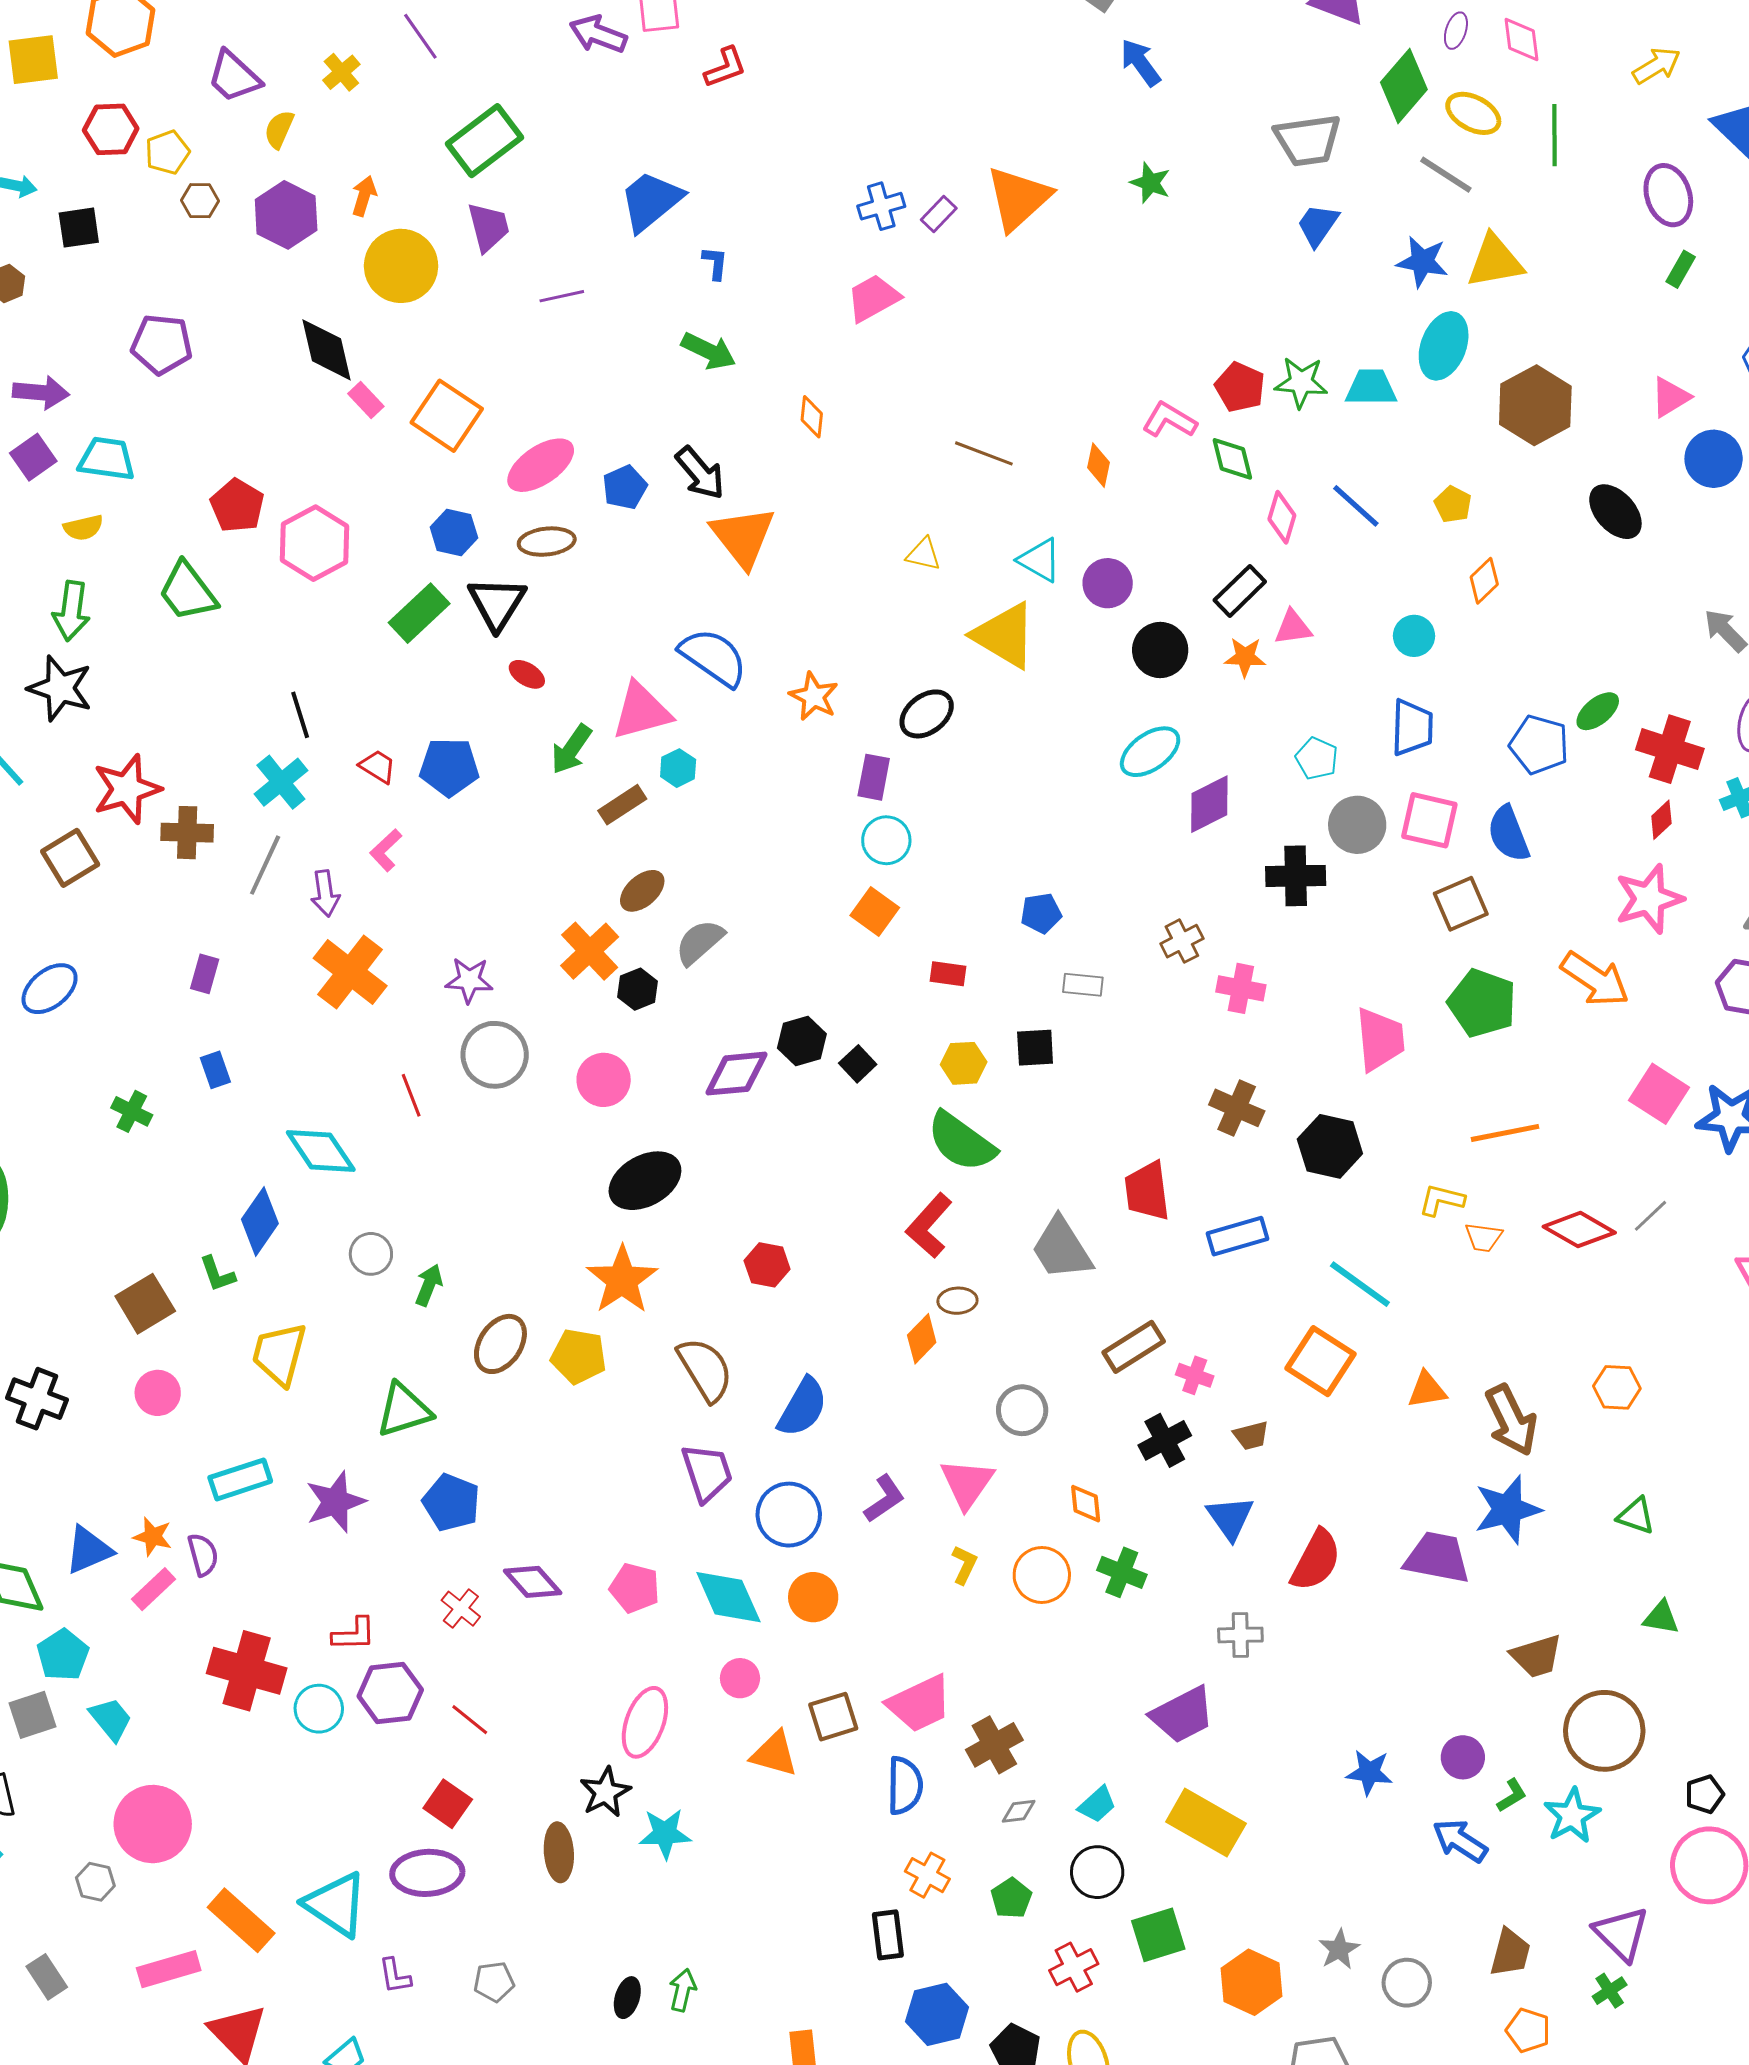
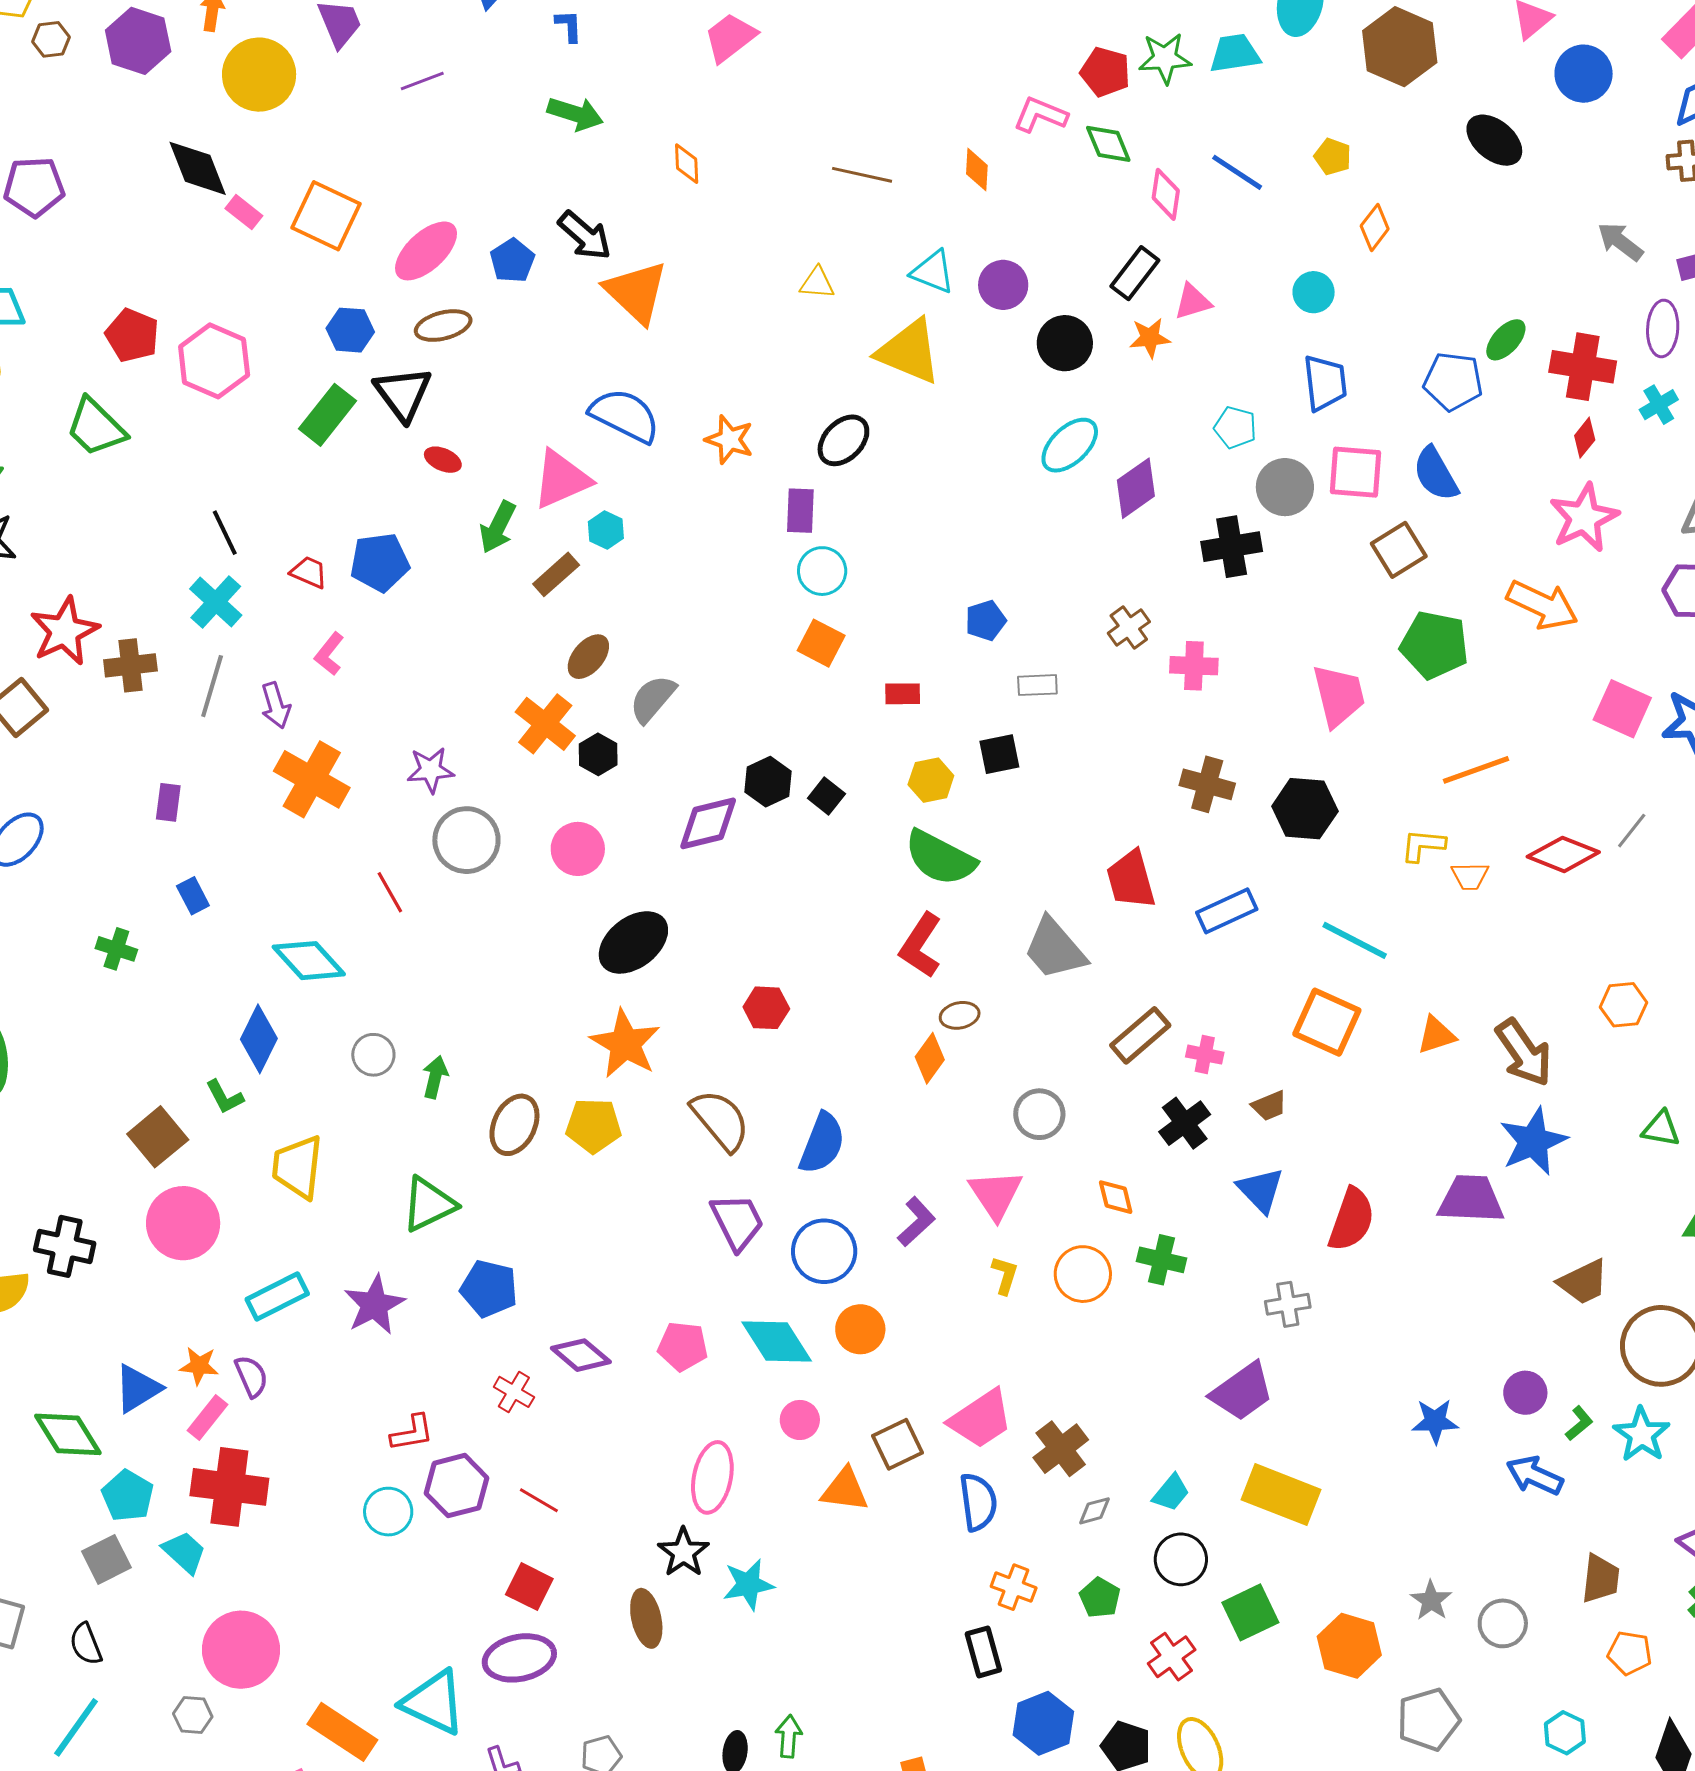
pink circle: (158, 1393) -> (183, 1223), size x1.6
red cross: (247, 1671) -> (229, 1487), moved

